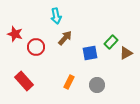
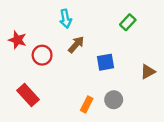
green rectangle: (111, 42) -> (128, 22), moved
brown triangle: (126, 53) -> (148, 72), moved
orange rectangle: (69, 82) -> (87, 104), moved

